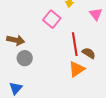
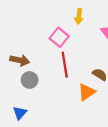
red line: (75, 44) -> (65, 65), moved

